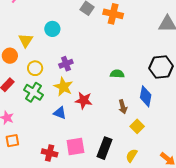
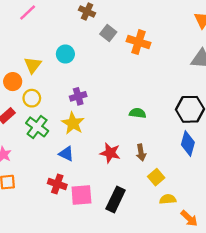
yellow circle: (35, 68) -> (32, 98), moved
blue diamond: (146, 96) -> (188, 144), moved
red star: (84, 100) -> (110, 153), moved
red cross: (50, 153) -> (57, 184), moved
yellow semicircle: (132, 156) -> (168, 199), moved, turned 48

